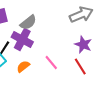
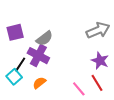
pink line: (51, 62) -> (79, 89), moved

